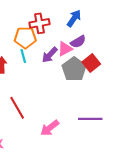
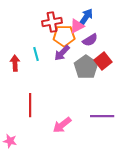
orange pentagon: (25, 38) -> (64, 36), moved
pink triangle: (65, 49) -> (77, 26), moved
red line: (17, 108) -> (30, 105), turned 30

